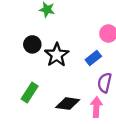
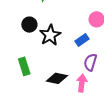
green rectangle: (30, 92) -> (24, 66), turned -54

